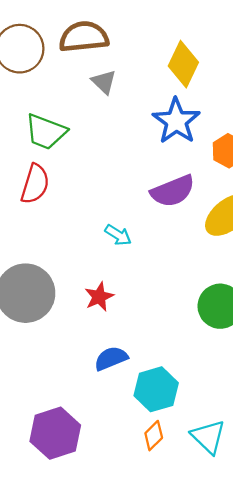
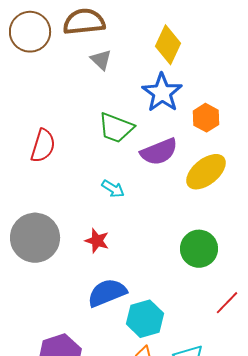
green trapezoid: (46, 132) -> (116, 128), moved
red star: (99, 297) -> (97, 241), turned -30
blue semicircle: (111, 358) -> (107, 293), size x1.4

